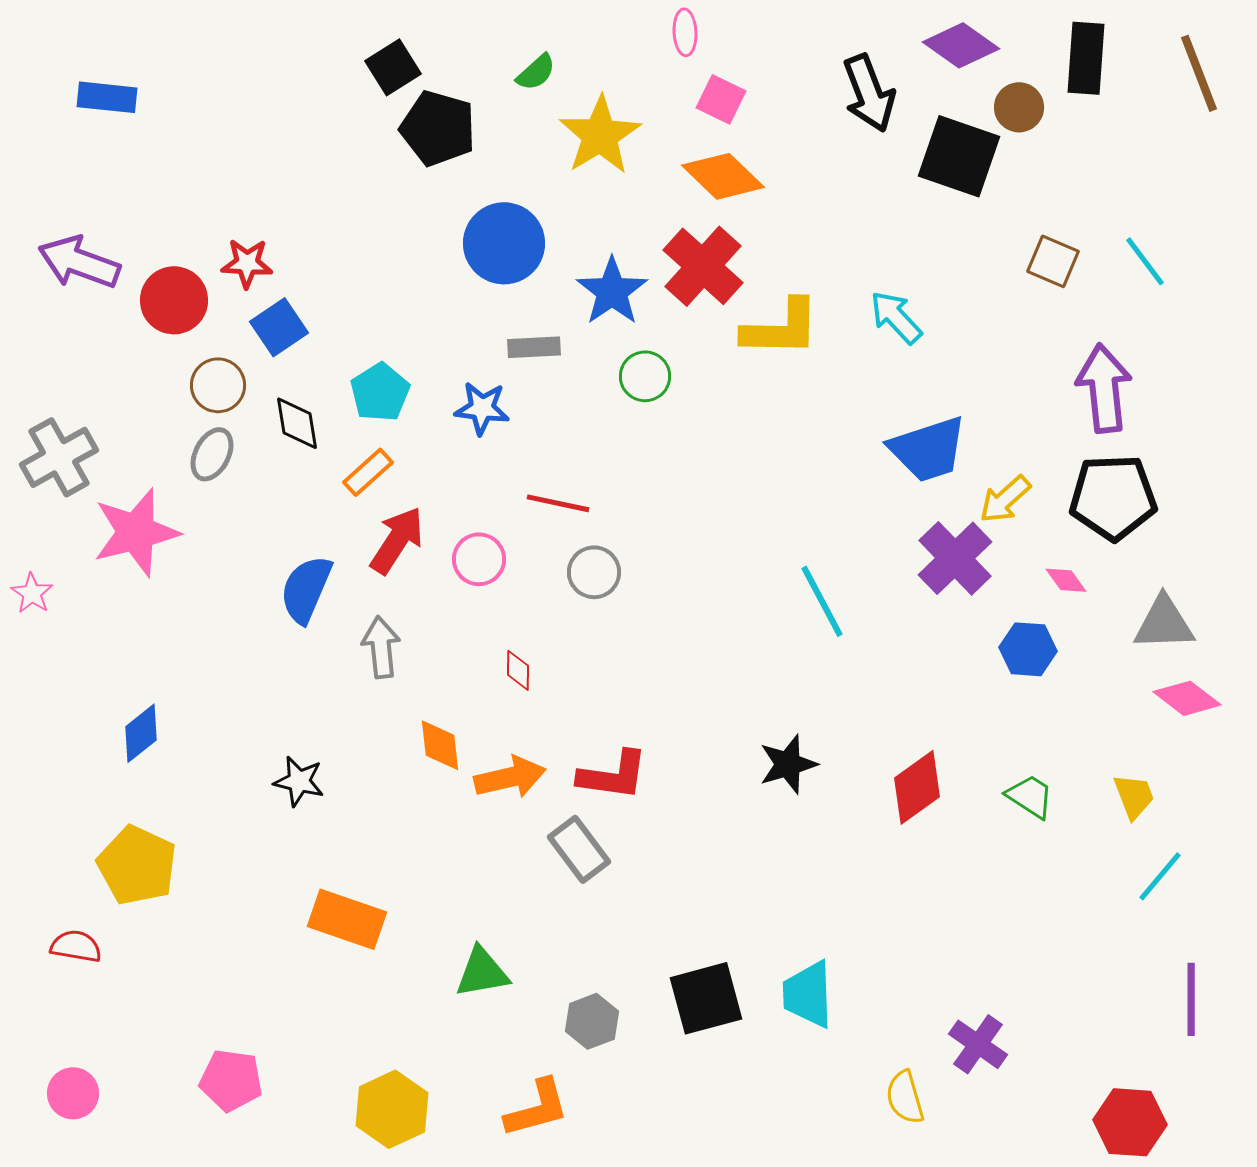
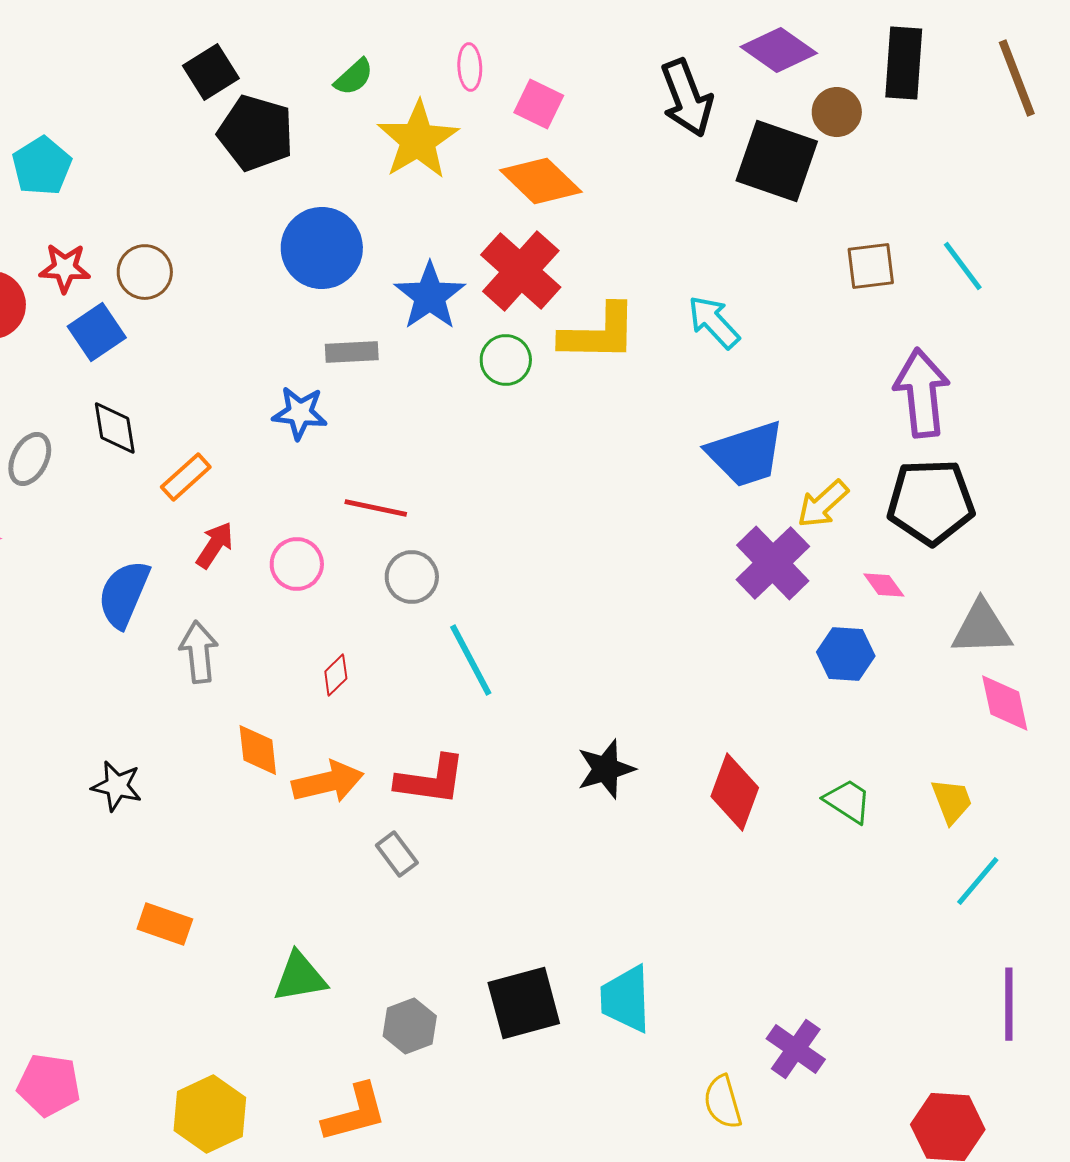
pink ellipse: (685, 32) -> (470, 67), moved
brown square: (1053, 261) -> (871, 266), turned -30
green circle: (645, 376) -> (506, 360), moved
brown circle: (218, 385) -> (145, 272), moved
cyan pentagon: (380, 392) -> (42, 166), moved
red arrow: (397, 540) -> (215, 545), size x0.7
cyan line: (822, 601) -> (471, 660), moved
red diamond: (518, 670) -> (336, 675), turned 45
pink diamond: (1187, 698) -> (1005, 703), turned 40
red diamond: (917, 787) -> (735, 792), turned -34
gray rectangle: (579, 849) -> (397, 854), size x0.7
orange rectangle: (347, 919) -> (165, 924), size x0.7

